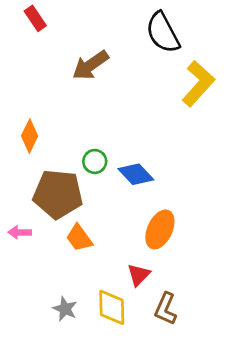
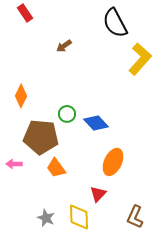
brown arrow: (91, 65) -> (64, 46), size x0.6
brown L-shape: (166, 309) -> (135, 217), moved

